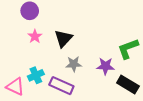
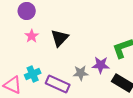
gray star: (74, 64) -> (81, 73), moved

